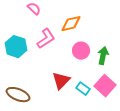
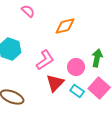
pink L-shape: (46, 39) -> (45, 60), moved
pink circle: (81, 51) -> (76, 67), moved

